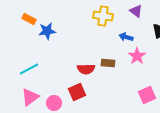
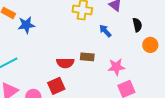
blue arrow: (126, 37) -> (105, 31), turned 32
pink star: (137, 56) -> (116, 67), moved, turned 30

